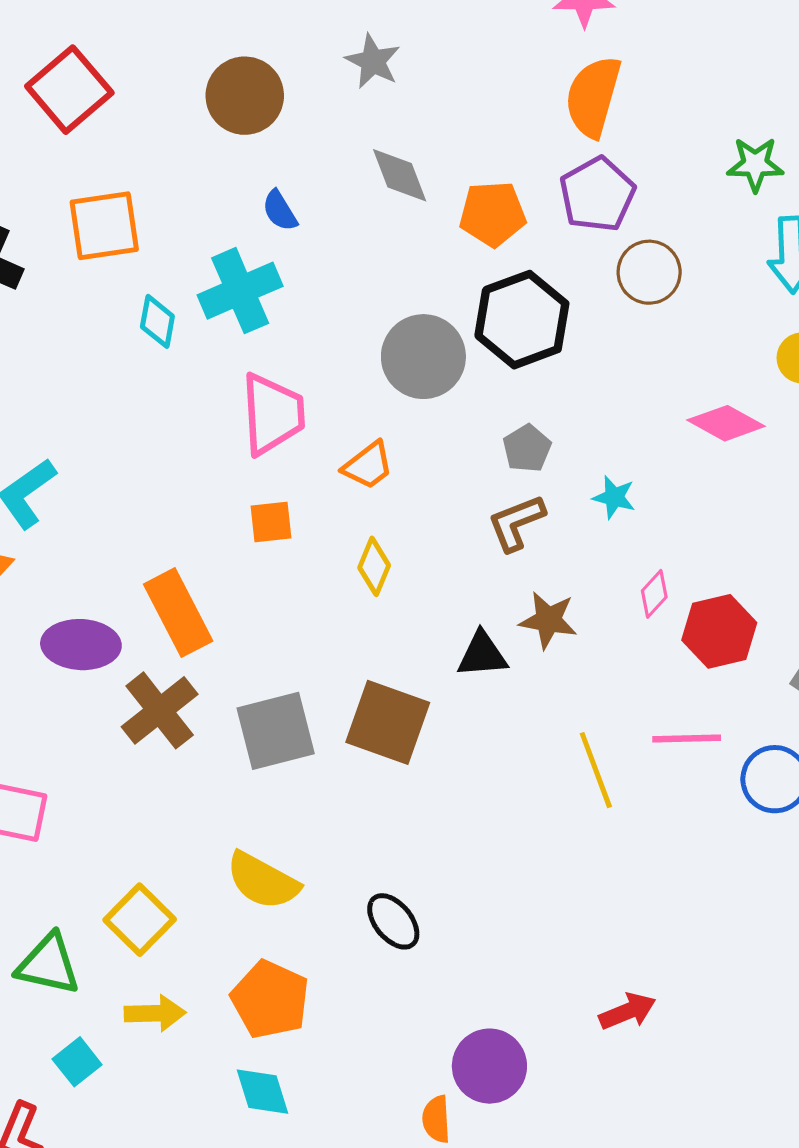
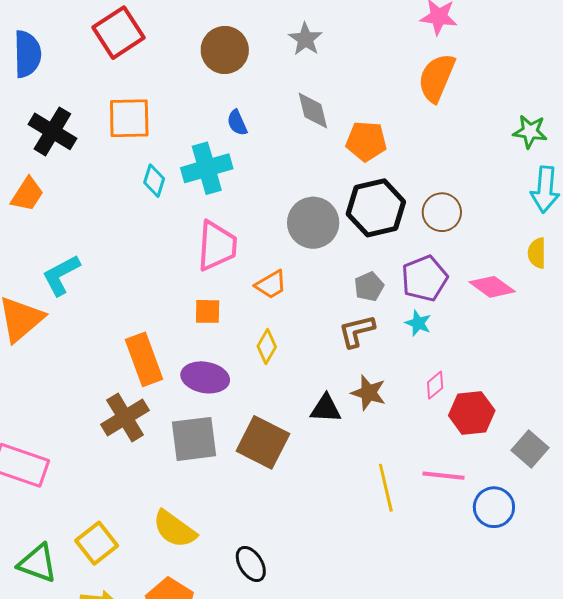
purple pentagon: (597, 194) -> (424, 278), moved
brown circle: (649, 272) -> (442, 212), moved
purple ellipse: (81, 645) -> (205, 377), moved

